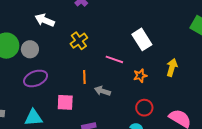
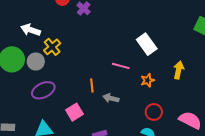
white arrow: (45, 20) -> (31, 30), moved
yellow cross: (79, 41) -> (52, 47), moved
pink square: (65, 102) -> (75, 112), turned -30

